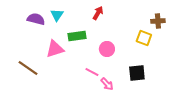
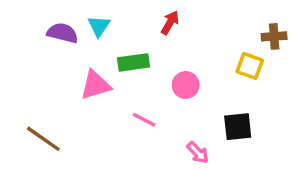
brown line: (28, 68) -> (43, 139), moved
pink line: (92, 72) -> (144, 120), moved
pink arrow: (107, 84) -> (198, 153), moved

